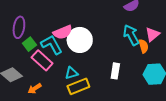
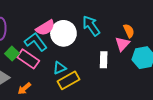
pink triangle: (153, 34) -> (122, 44), moved
cyan arrow: (131, 35) -> (91, 26), moved
green square: (29, 44) -> (12, 53), moved

